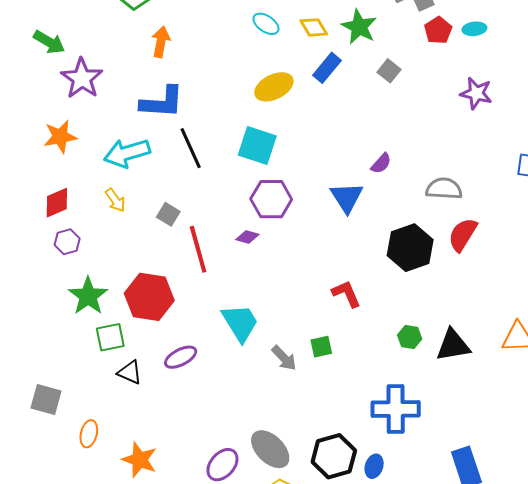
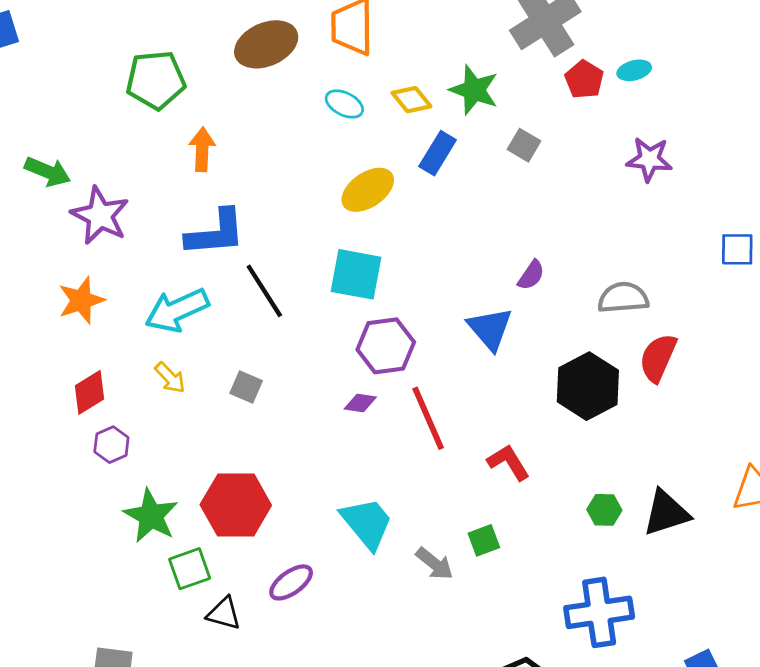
red line: (198, 249) -> (428, 418), moved

